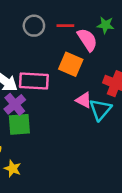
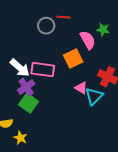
red line: (65, 26) -> (63, 17), moved
orange square: (71, 64) -> (73, 59), turned 36
green square: (19, 124) -> (29, 103), turned 36

